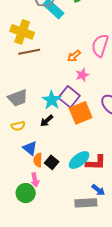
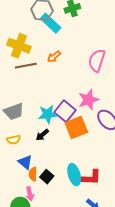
orange arrow: (74, 56) -> (54, 57), moved
pink star: (82, 75) -> (88, 100), moved, size x1.5
cyan star: (52, 100) -> (48, 114), turned 30
cyan ellipse: (79, 160) -> (74, 175), turned -70

